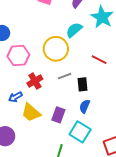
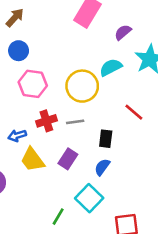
gray line: (65, 76) -> (75, 122), moved
purple rectangle: (58, 115) -> (68, 159), moved

